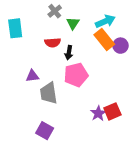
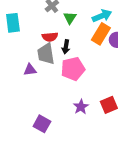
orange rectangle: (104, 39) -> (101, 34), turned 70
gray trapezoid: (49, 93) -> (46, 54), moved
purple star: (98, 113) -> (81, 107), moved

